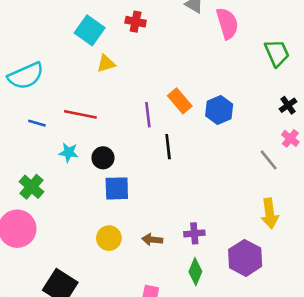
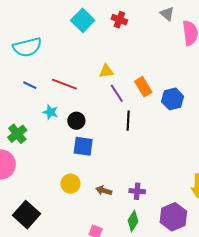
yellow triangle: (106, 64) -> (106, 71), moved
purple line: (148, 115) -> (117, 93), turned -36

